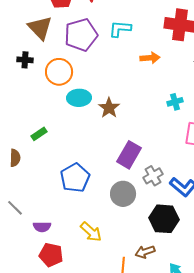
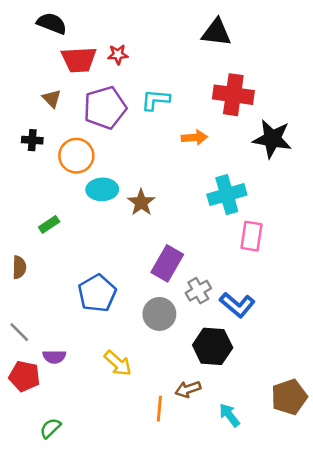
brown triangle: (40, 28) -> (52, 99), size x0.6
cyan cross: (175, 102) -> (227, 195), size x1.8
green rectangle: (39, 134) -> (49, 224), moved
red pentagon: (51, 255) -> (24, 376), moved

